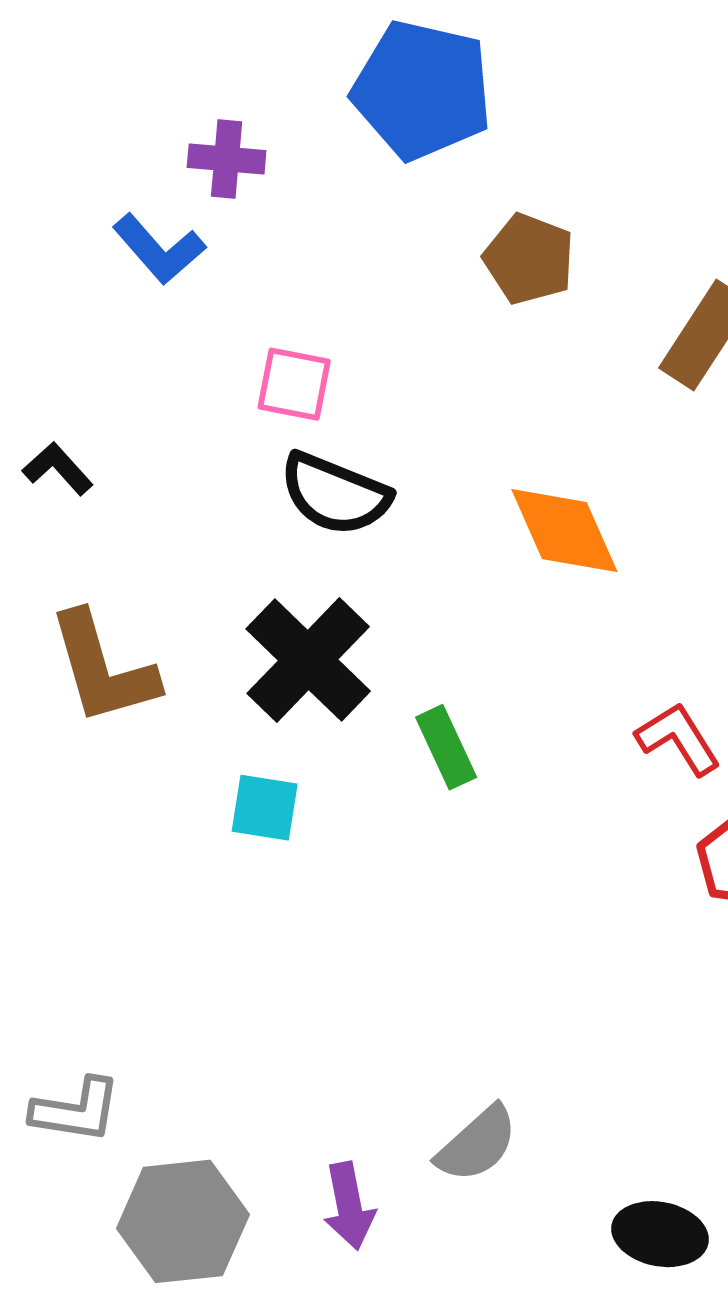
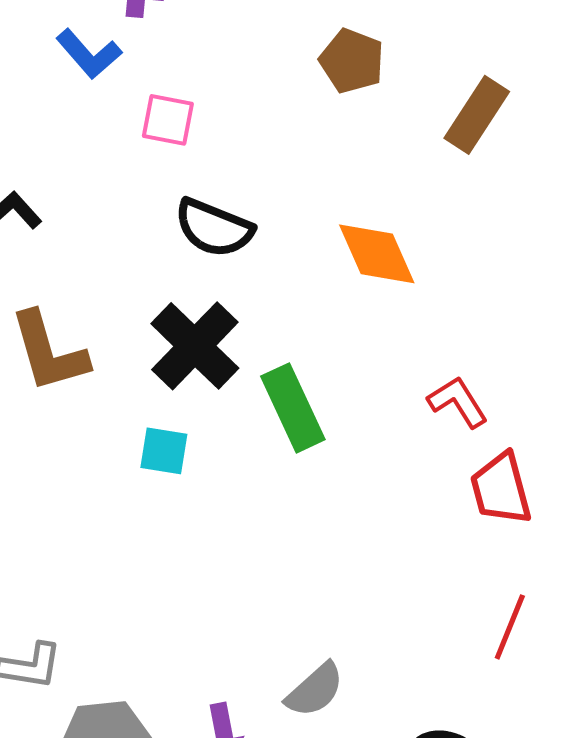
pink square: (294, 384) -> (168, 120), moved
green rectangle: (446, 747) -> (293, 408), size x1.5

